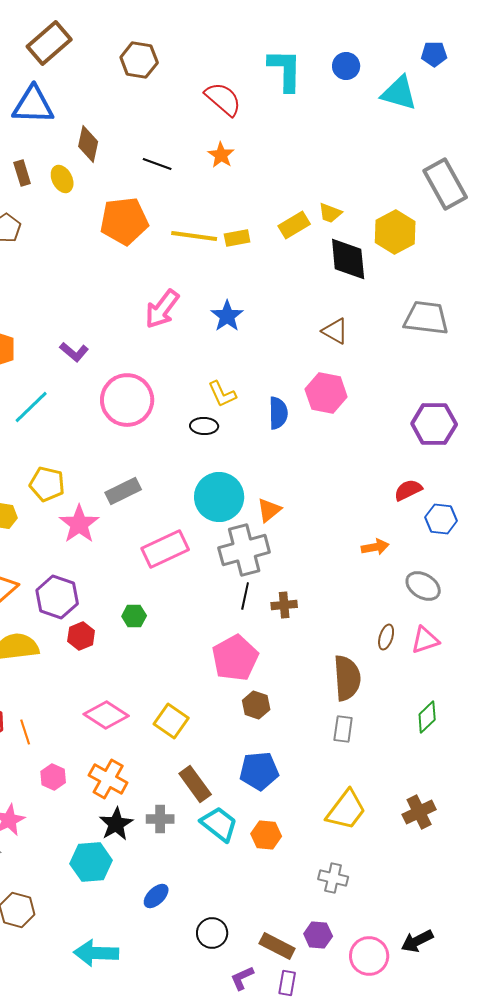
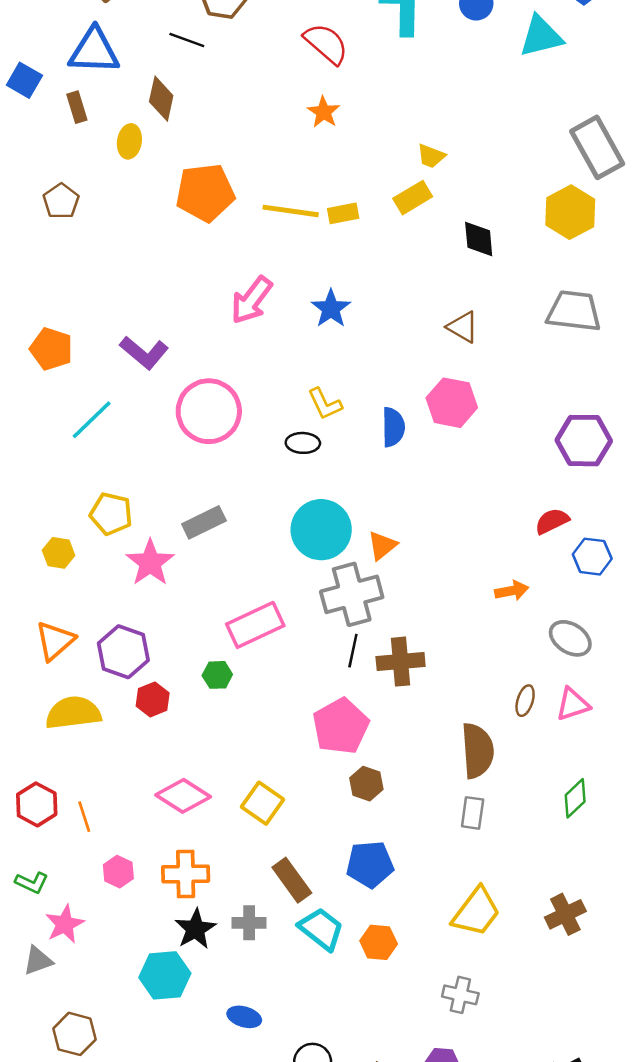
cyan triangle: (399, 93) -> (541, 36), turned -30
black line: (157, 164) -> (187, 40), moved
brown rectangle: (22, 173) -> (77, 107), moved
yellow ellipse: (62, 179) -> (129, 141), turned 36
yellow trapezoid: (330, 213) -> (431, 156), moved
yellow hexagon: (395, 232) -> (570, 212), moved
black diamond: (348, 259) -> (479, 239), size x0.7
purple L-shape: (74, 352) -> (144, 353), size x1.4
pink rectangle: (165, 549) -> (255, 625), moved
brown cross: (284, 605) -> (401, 662), size x1.5
orange cross: (108, 779) -> (186, 874), turned -30
blue ellipse: (156, 896) -> (244, 1017), turned 60

